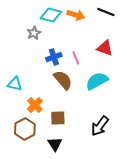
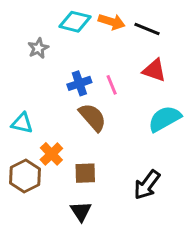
black line: (106, 12) -> (147, 29), moved
gray star: (34, 33) -> (38, 48), moved
cyan semicircle: (97, 81) -> (165, 119), moved
brown hexagon: (25, 129) -> (25, 176), moved

